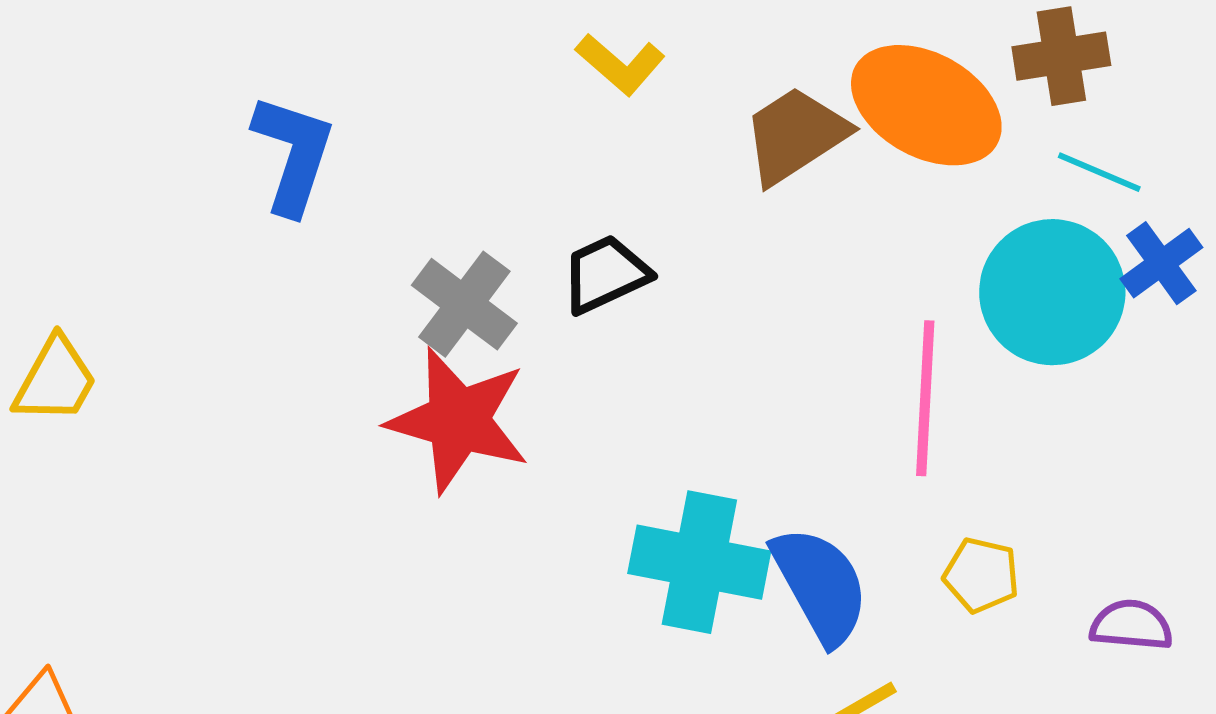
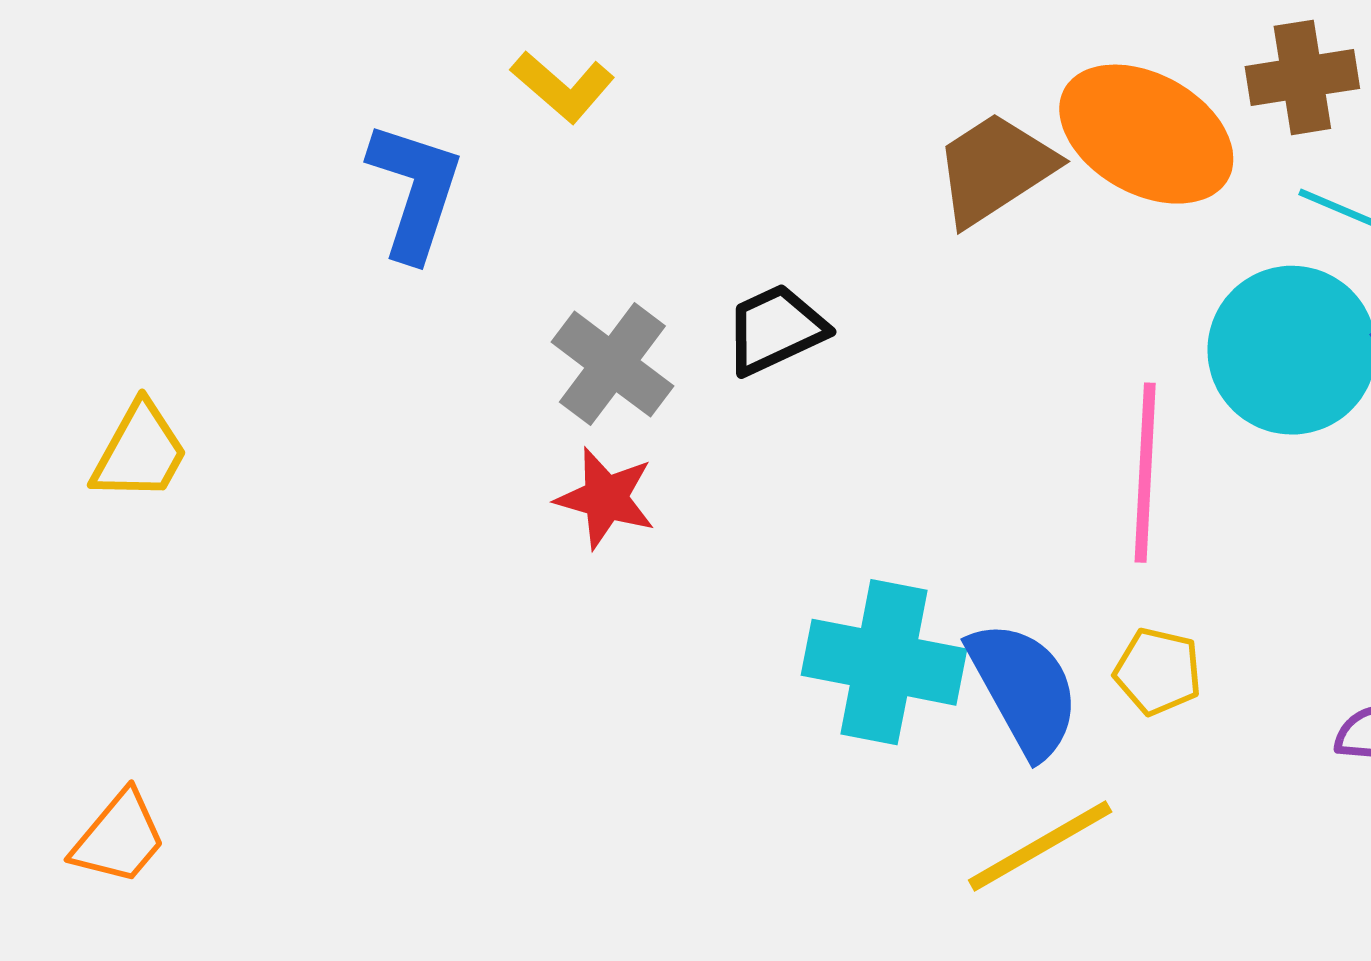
yellow L-shape: (620, 64) -> (563, 87), moved
red star: (458, 420) -> (606, 498), size x0.6
yellow pentagon: (981, 575) -> (1158, 671), moved

